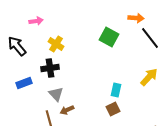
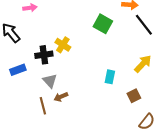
yellow cross: (56, 44) -> (63, 45), moved
brown square: (113, 109) -> (134, 96), moved

